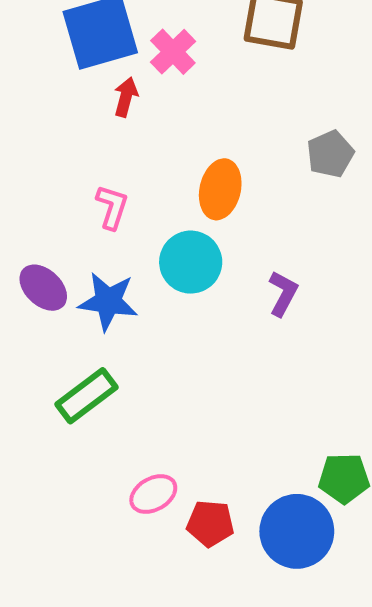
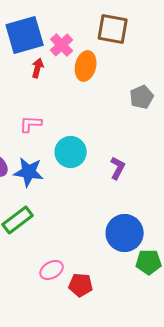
orange ellipse: (220, 189) -> (86, 66), moved
pink L-shape: (112, 207) -> (31, 124), turned -105
blue circle: (297, 531) -> (125, 233), moved

